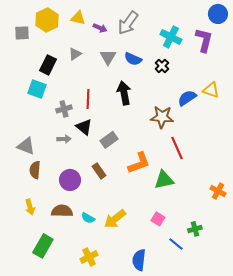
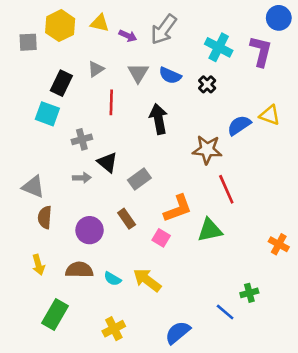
red line: (88, 99) -> (111, 102), moved
yellow arrow: (115, 219) -> (147, 280), turned 75
pink square: (158, 219) -> (161, 238), moved
blue semicircle: (139, 260) -> (178, 332), turned 45

